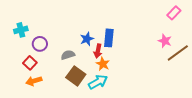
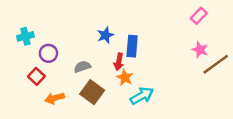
pink rectangle: (174, 13) -> (199, 16), moved
blue star: (87, 39) -> (105, 35), moved
orange arrow: (34, 81) -> (55, 98), moved
cyan arrow: (98, 82) -> (142, 96), moved

